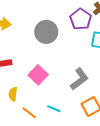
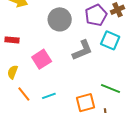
gray L-shape: (79, 79) -> (82, 50), moved
cyan line: (54, 109) -> (49, 96), turned -56

